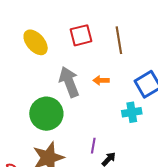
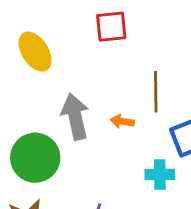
red square: (81, 35) -> (111, 27), moved
brown line: (119, 40) -> (156, 92), moved

